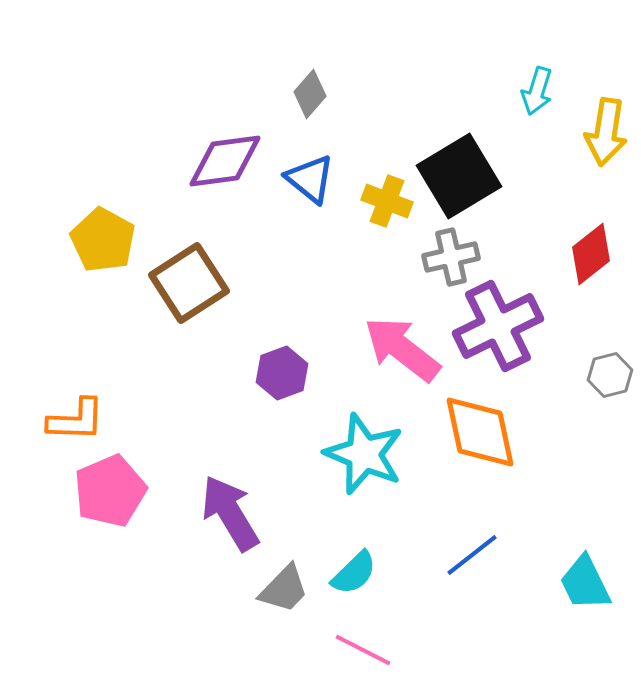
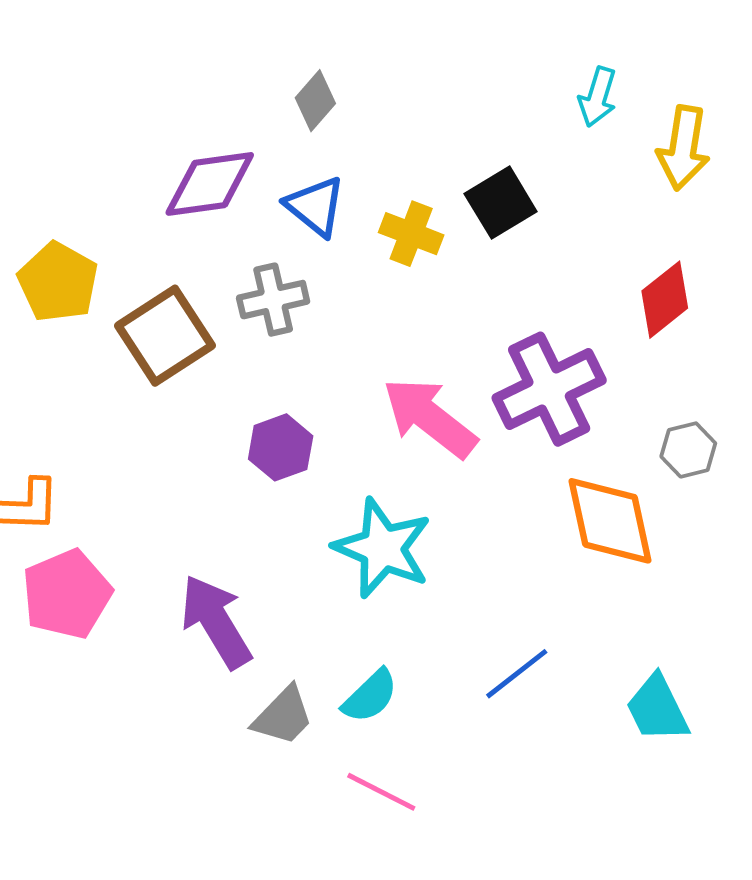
black square: (459, 176) -> (501, 203), size x0.7
gray cross: (451, 257) -> (273, 300), moved
orange diamond: (480, 432) -> (610, 521), moved

